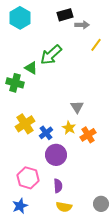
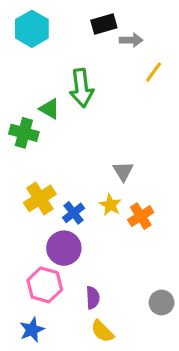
green arrow: (51, 55) -> (81, 88), turned -55
purple circle: (56, 155) -> (64, 248), moved
gray circle: (101, 204) -> (162, 303), moved
yellow semicircle: (64, 207) -> (102, 331), turned 35

